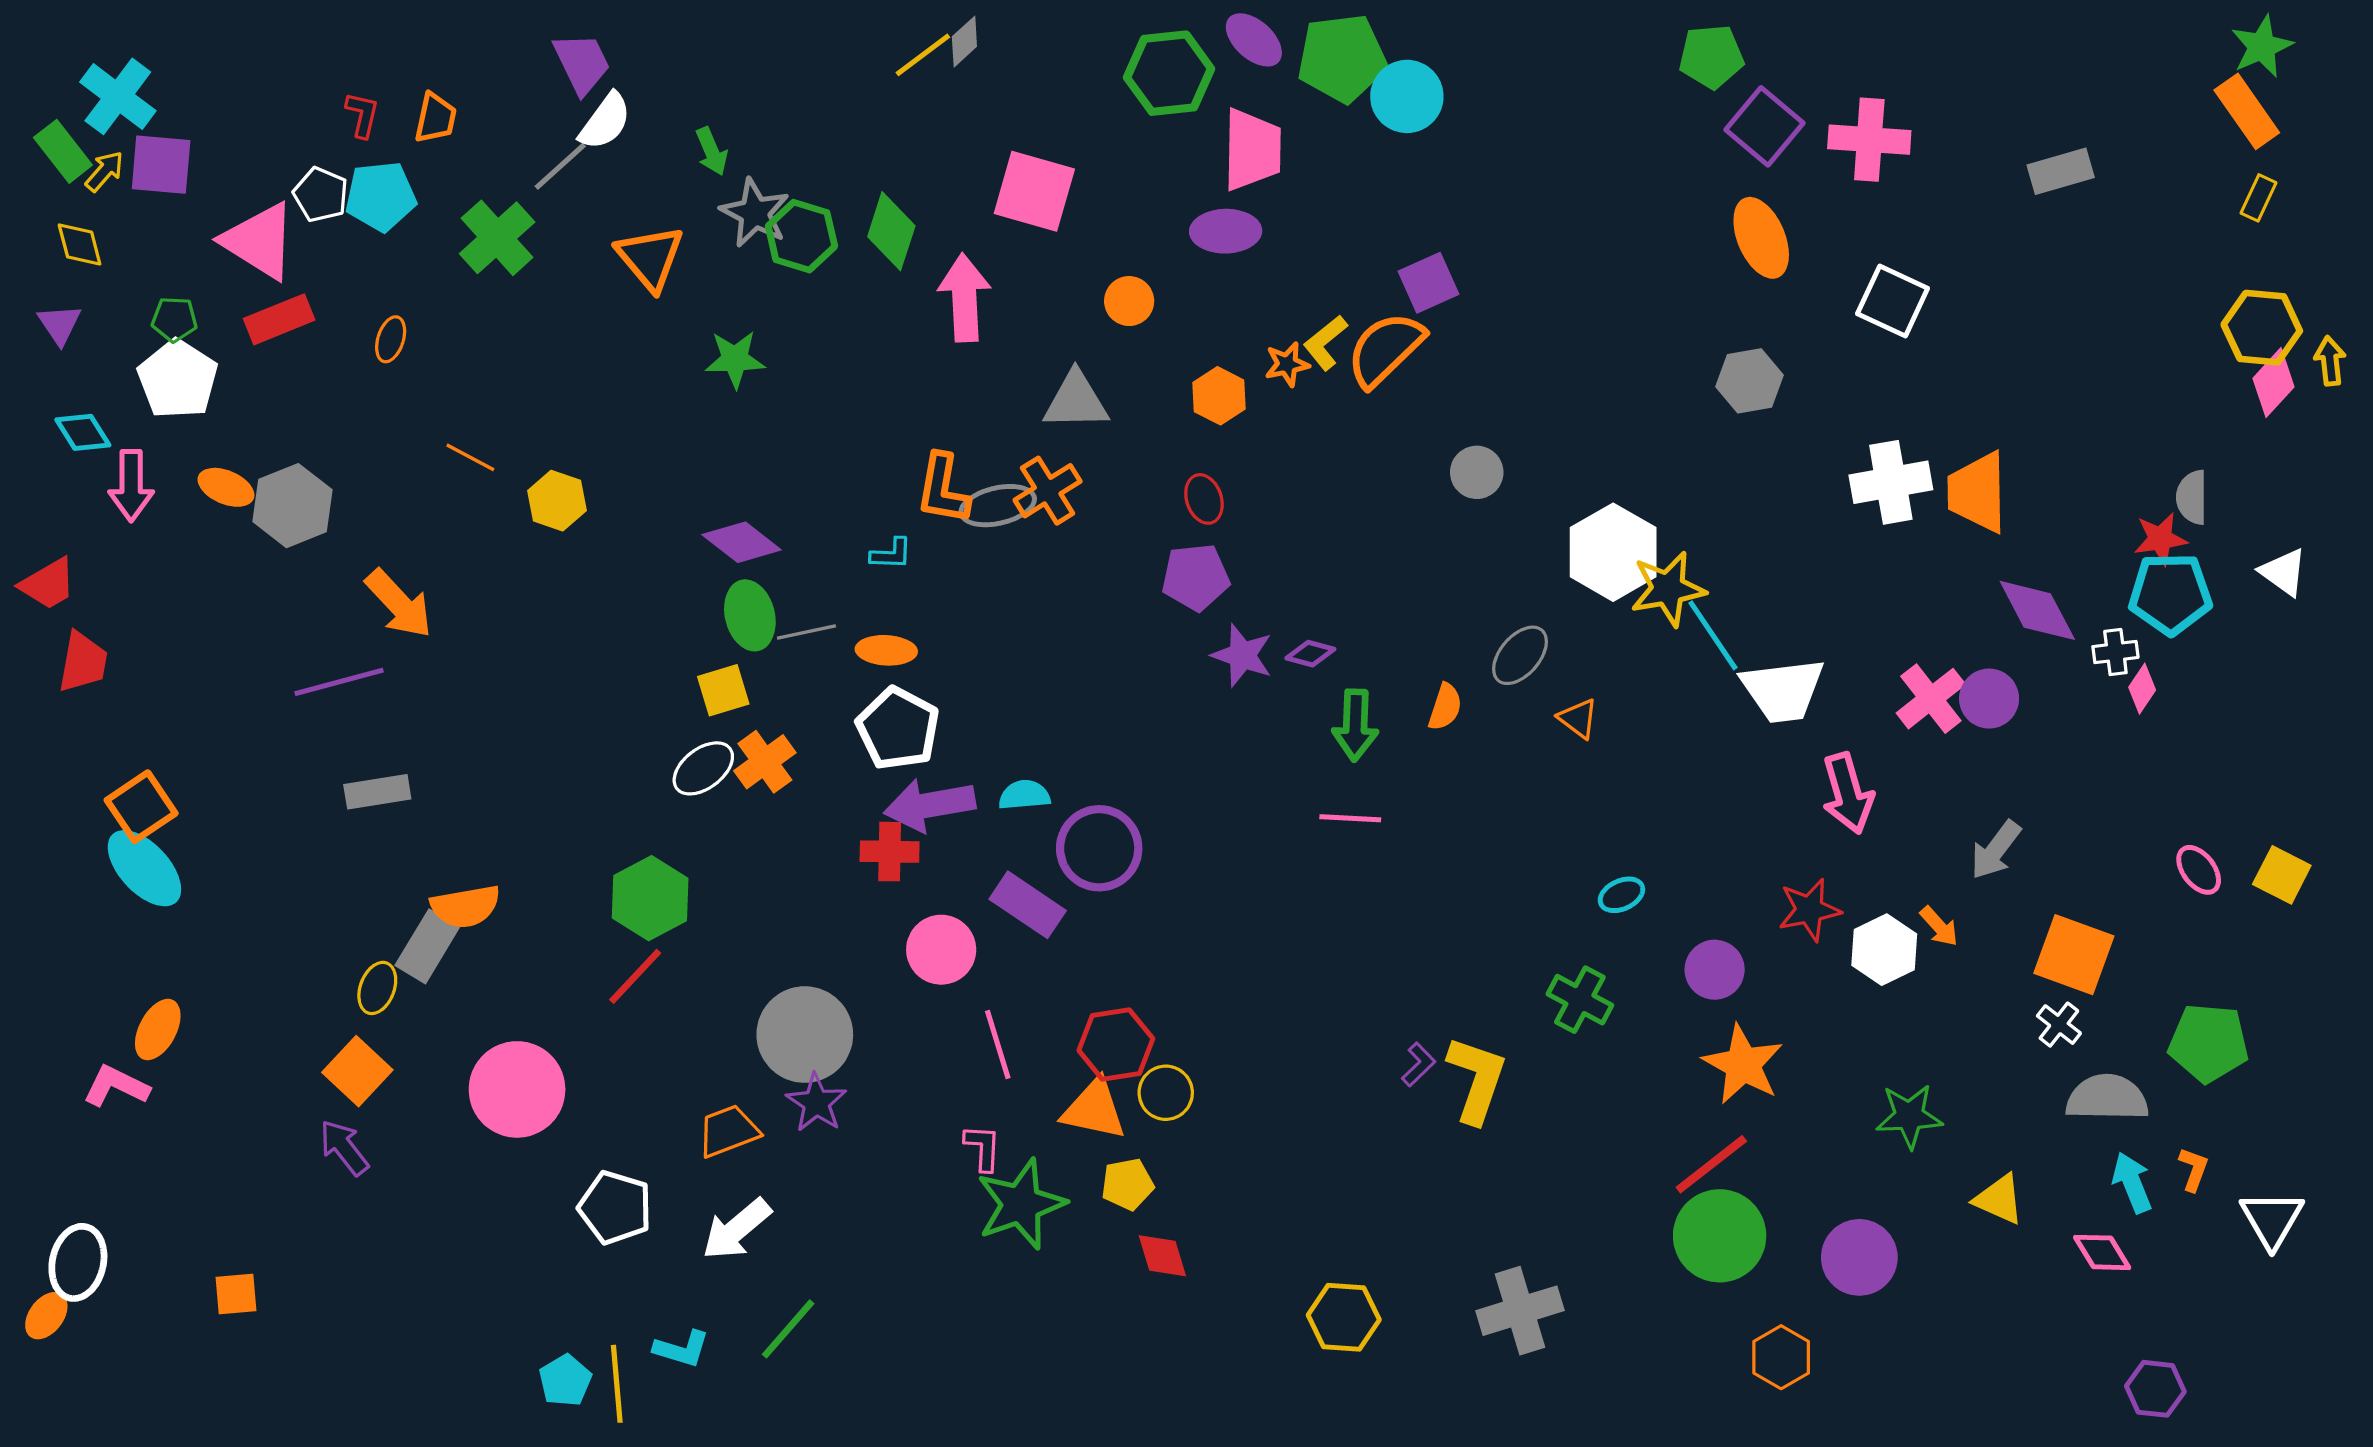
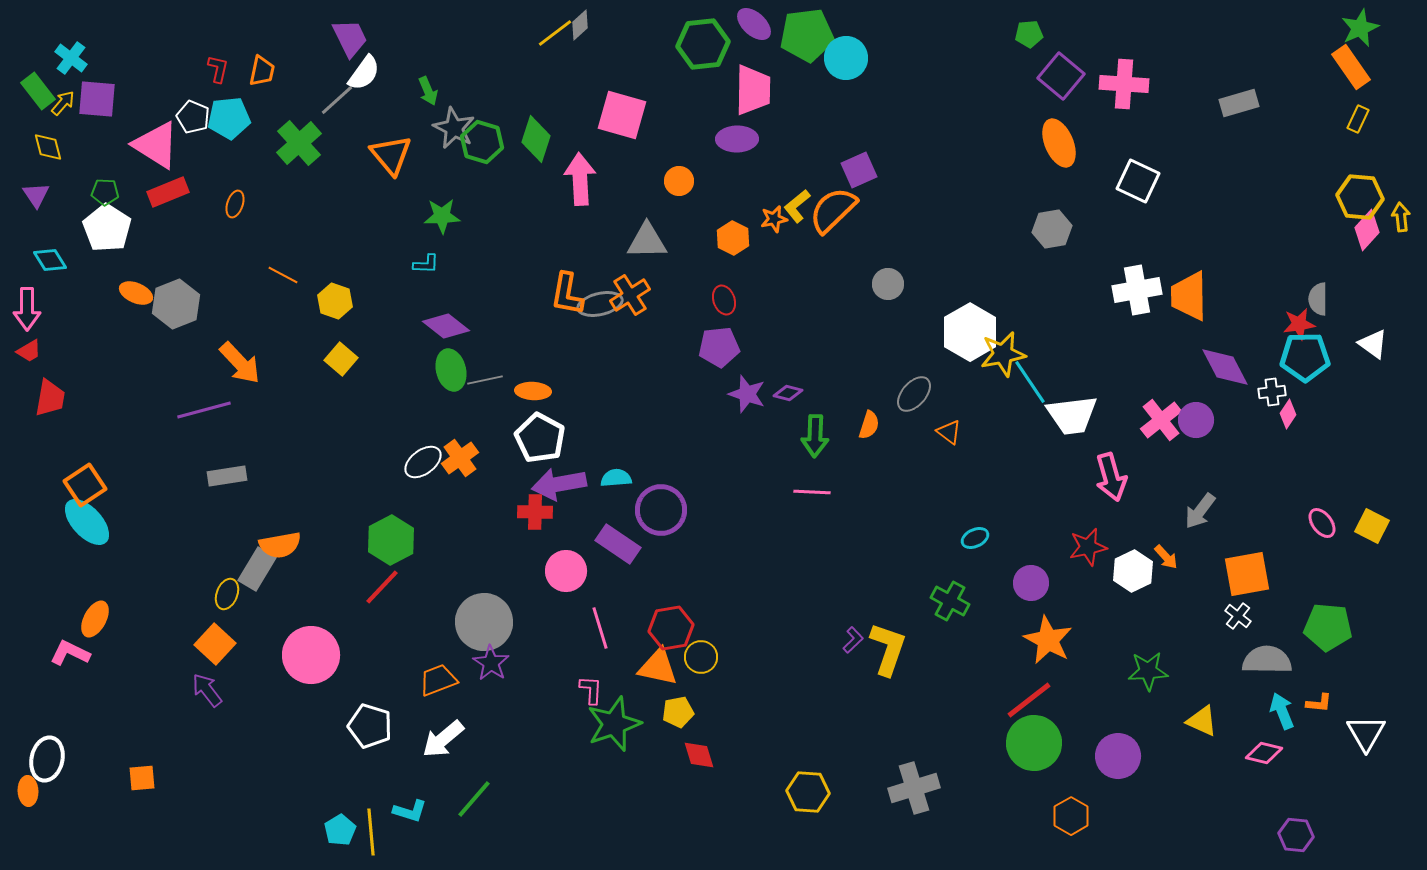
green pentagon: (1711, 57) -> (1029, 34), size x0.7
cyan cross: (118, 96) -> (71, 58), size x0.7
pink arrow: (131, 486) -> (27, 309), moved
cyan L-shape: (891, 554) -> (426, 264), moved
red trapezoid: (48, 584) -> (29, 351), size x0.7
yellow square: (723, 690) -> (341, 359), moved, turned -32
orange square: (2074, 955) -> (1247, 574), turned -30
orange L-shape: (2194, 1169) -> (1319, 703), turned 76
pink diamond: (2102, 1252) -> (1264, 753), turned -45
orange ellipse: (46, 1316) -> (28, 791), turned -40

